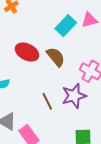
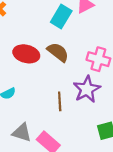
brown line: (47, 101) -> (60, 101), turned 36

